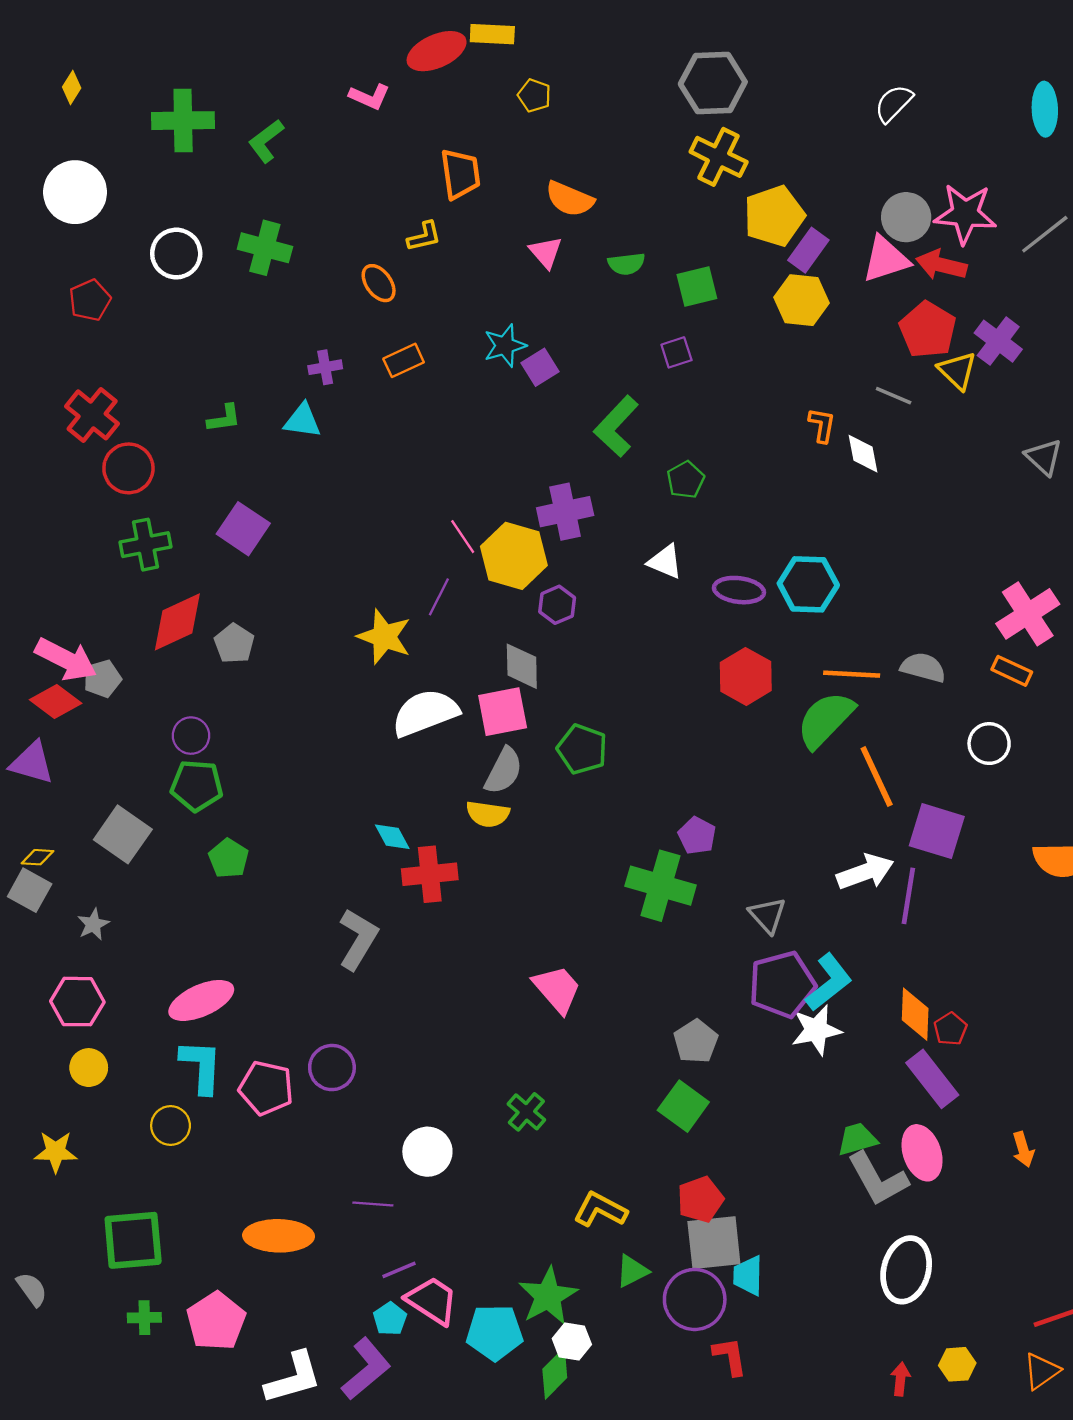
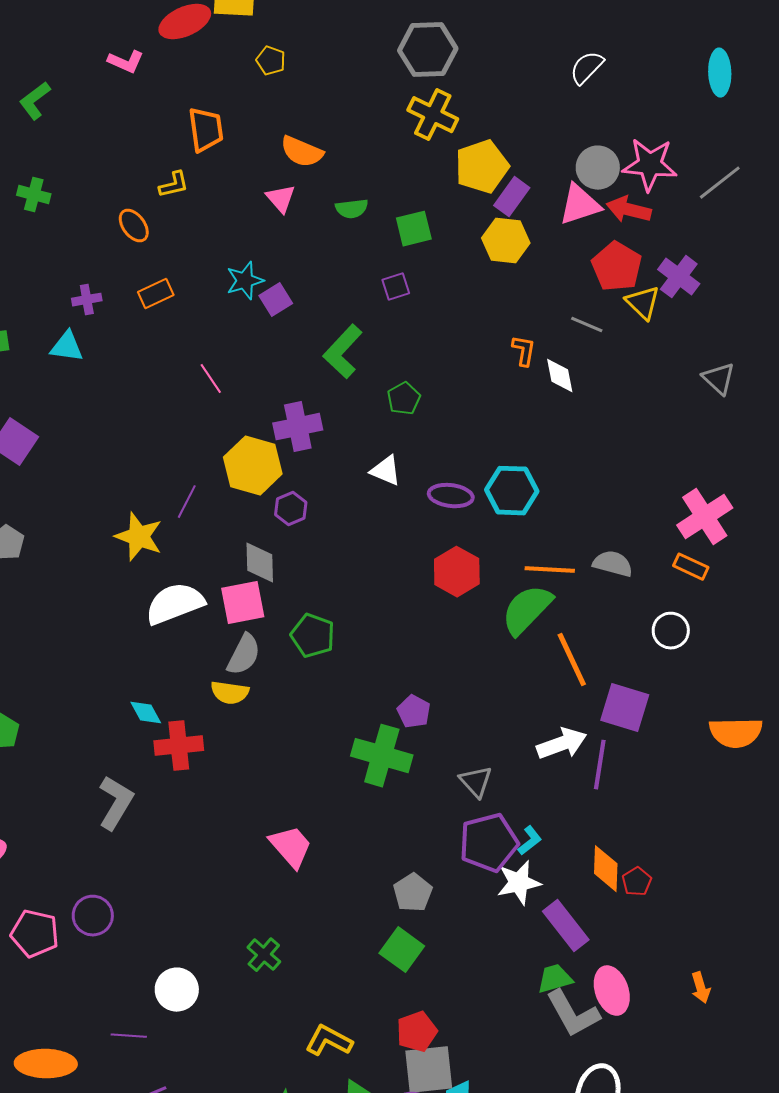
green cross: (265, 248) -> (34, 195), size x0.7
pink line: (463, 537) -> (211, 379), moved
cyan L-shape: (829, 982) -> (530, 841), size x0.6
purple rectangle: (932, 1079) -> (566, 926), moved

